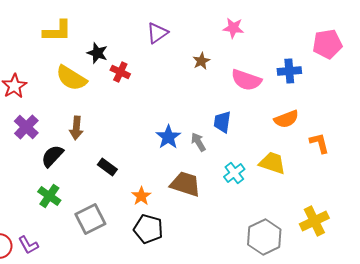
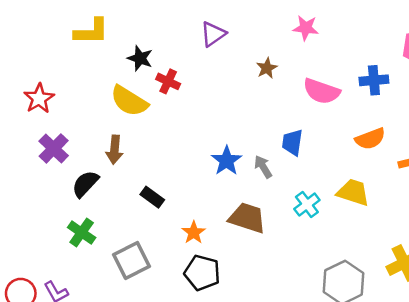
yellow semicircle: (71, 78) -> (129, 101), moved

